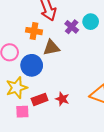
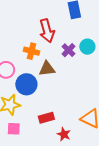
red rectangle: (40, 99) -> (46, 118), moved
red star: (62, 99) -> (64, 134), moved

